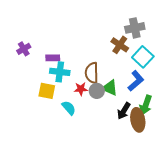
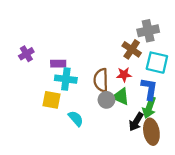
cyan square: (143, 57) -> (157, 63), turned -30
blue L-shape: (136, 81) -> (149, 89), turned -40
red star: (81, 89) -> (124, 75), moved
green arrow: (146, 105) -> (149, 108), moved

